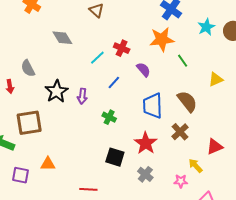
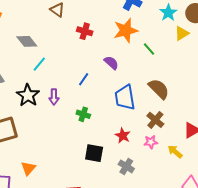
red cross: (122, 48) -> (85, 31), moved
cyan line: (97, 58) -> (39, 64), moved
yellow triangle: (216, 79) -> (182, 33), moved
red star: (146, 143) -> (123, 136), size x0.7
orange triangle: (48, 164) -> (28, 168), turned -42
pink star: (181, 181) -> (151, 142), moved

